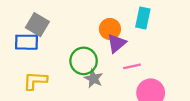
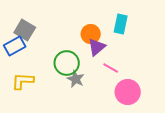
blue rectangle: (26, 42) -> (15, 46), turned -30
pink line: (132, 66) -> (111, 68), turned 42

